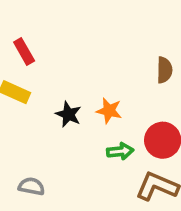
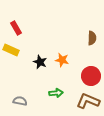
green arrow: (120, 151) -> (56, 93), moved

